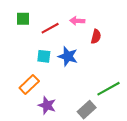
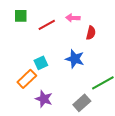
cyan square: (44, 56) -> (41, 63), moved, turned -32
blue star: (68, 56) -> (75, 59), moved

